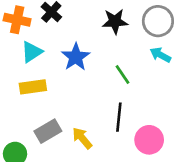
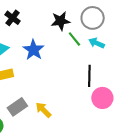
green line: (123, 74) -> (74, 39), moved
black line: (119, 117) -> (89, 76), moved
pink circle: (149, 140) -> (102, 98), moved

